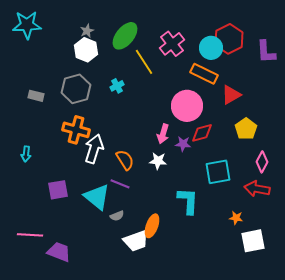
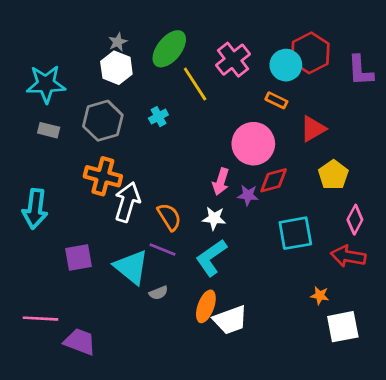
cyan star: (27, 25) -> (46, 84), moved
orange rectangle: (204, 74) -> (276, 100), size x0.6
cyan arrow: (26, 154) -> (35, 209), size x1.8
cyan L-shape: (188, 201) -> (211, 258), moved, turned -128
white trapezoid: (136, 241) -> (230, 320), moved

